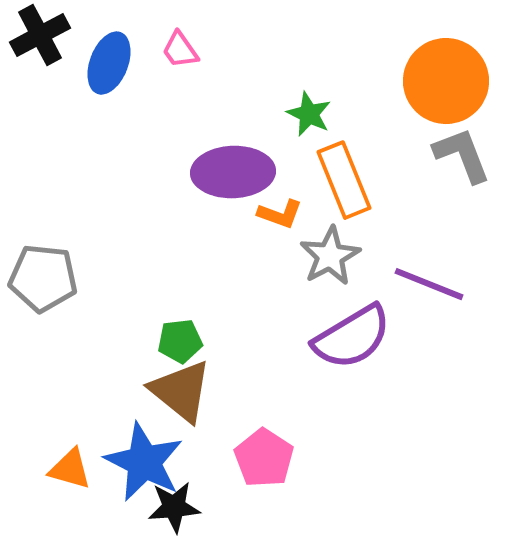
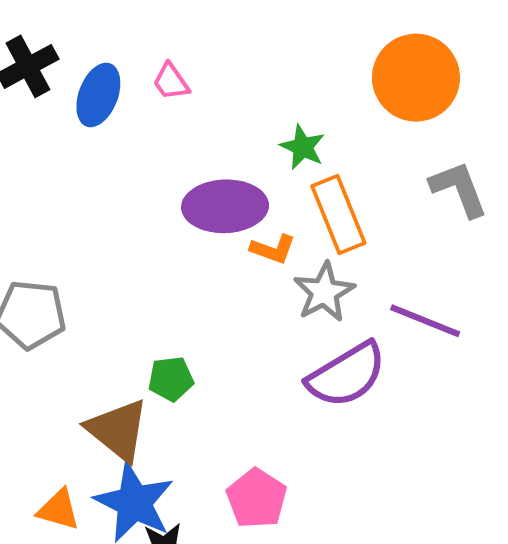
orange circle: (446, 81) -> (416, 78), moved
brown triangle: (181, 391) -> (118, 430), moved

